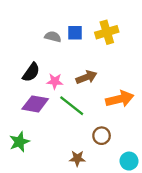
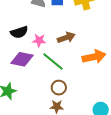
black semicircle: (31, 72) -> (19, 32), turned 36
brown circle: (102, 136) -> (59, 88), moved

